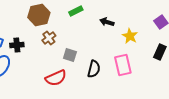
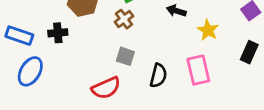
brown cross: (49, 38) -> (124, 19), moved
black cross: (17, 45) -> (58, 33), moved

